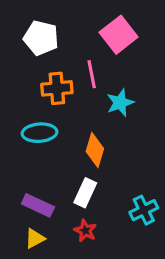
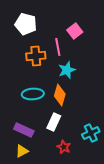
pink square: (119, 35) -> (75, 31), moved, size x0.7
cyan star: (120, 103) -> (67, 70), moved
cyan ellipse: (40, 133) -> (33, 94), moved
red star: (85, 231) -> (64, 147), moved

